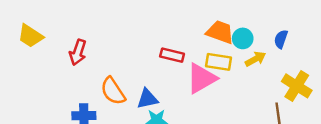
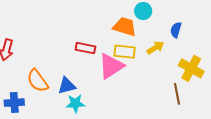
cyan circle: (243, 38) -> (143, 11), moved

